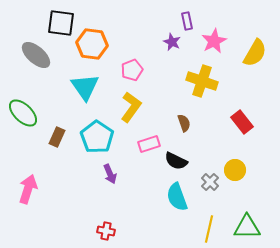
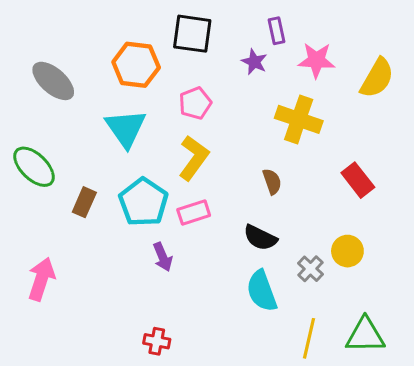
black square: (61, 23) -> (192, 34), moved
pink star: (214, 41) -> (316, 60), turned 30
pink rectangle: (149, 144) -> (194, 213), moved

